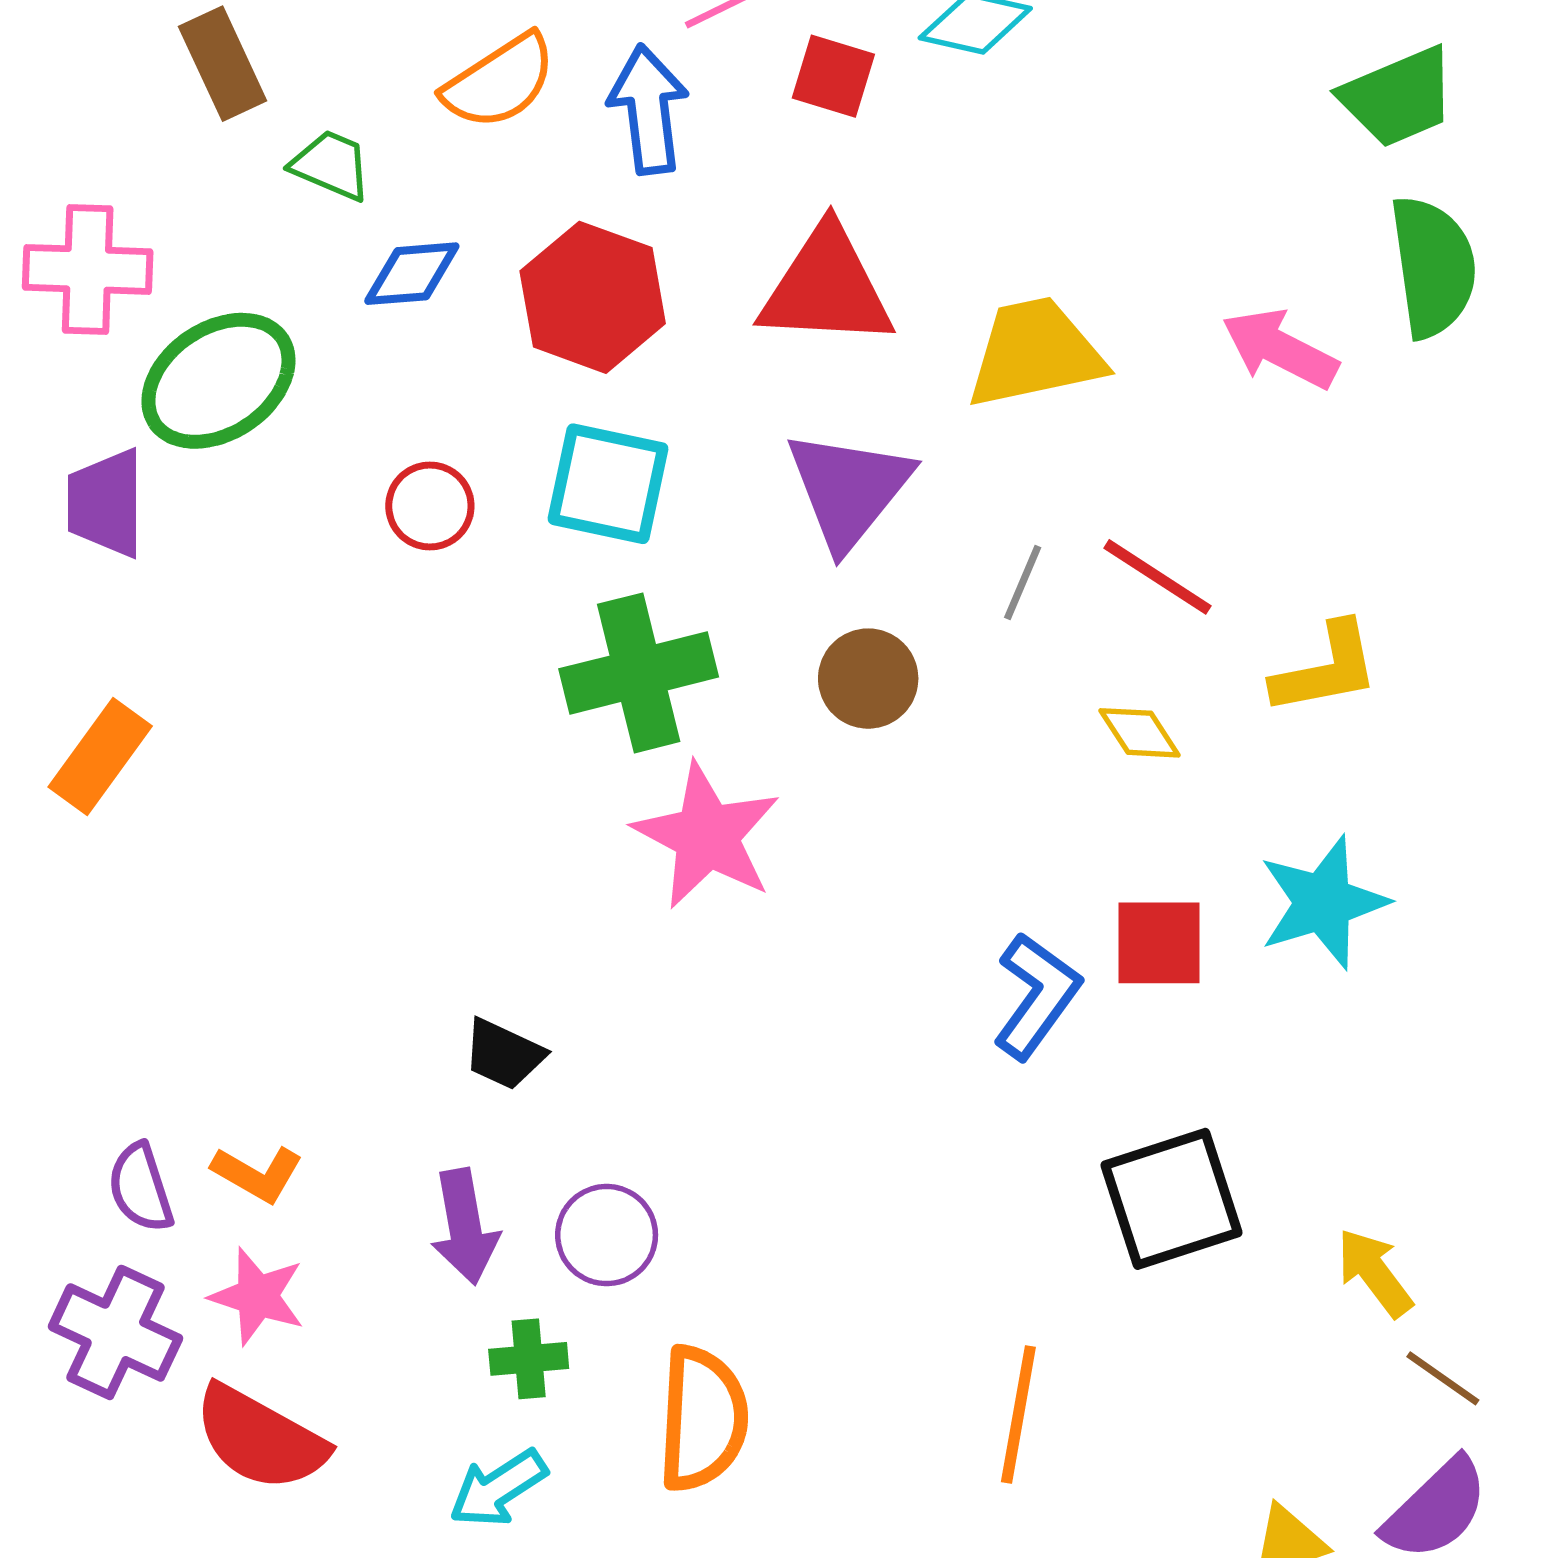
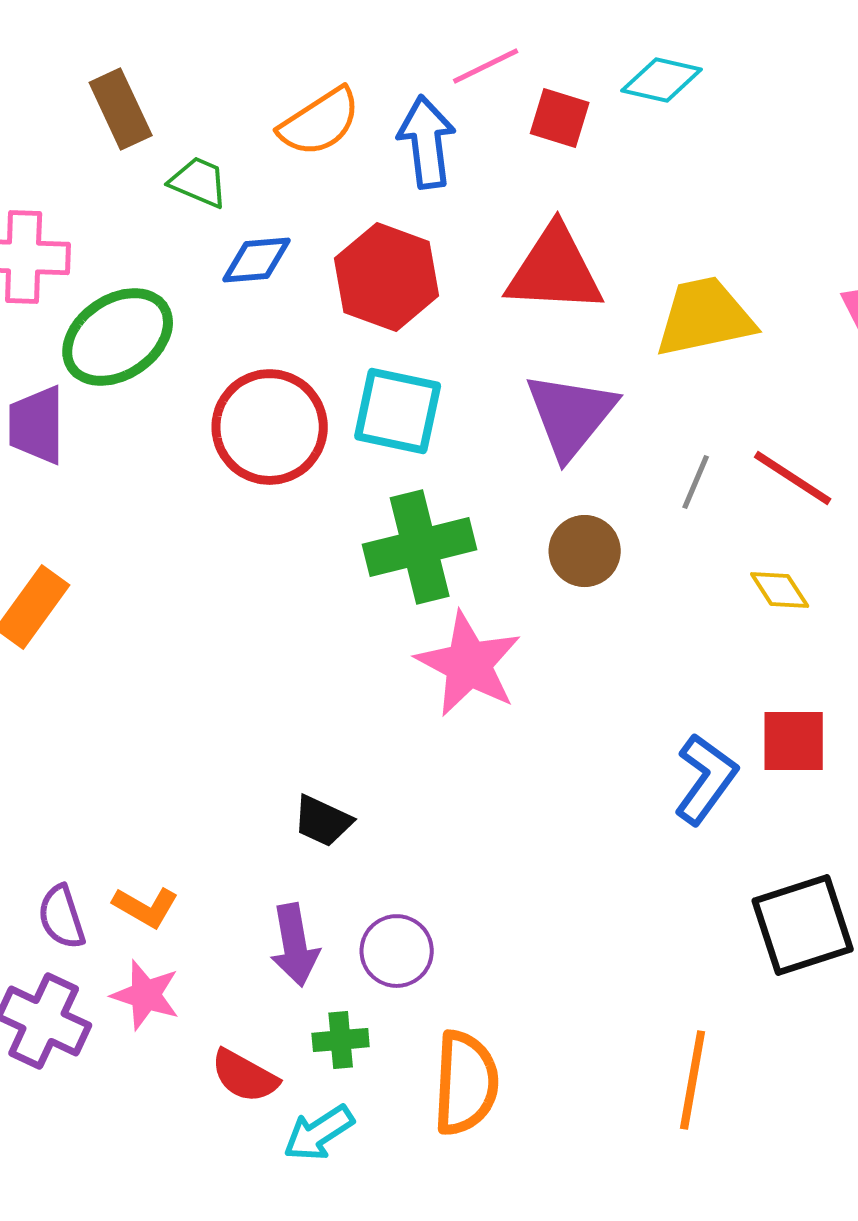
red circle: (430, 506) -> (270, 427), size x1.8
red semicircle: (260, 1438) -> (245, 1076), moved, size x0.7

